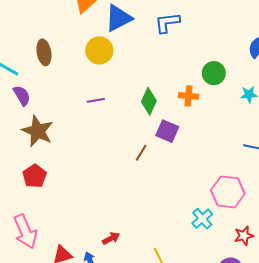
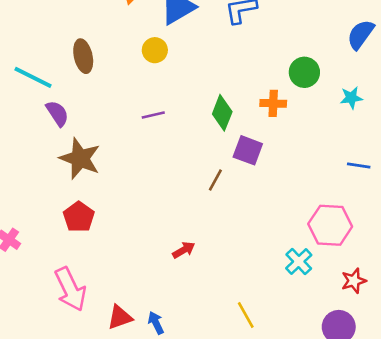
yellow circle: (99, 50) -> (155, 50), size x0.7
red arrow: (111, 238) -> (184, 250), moved

